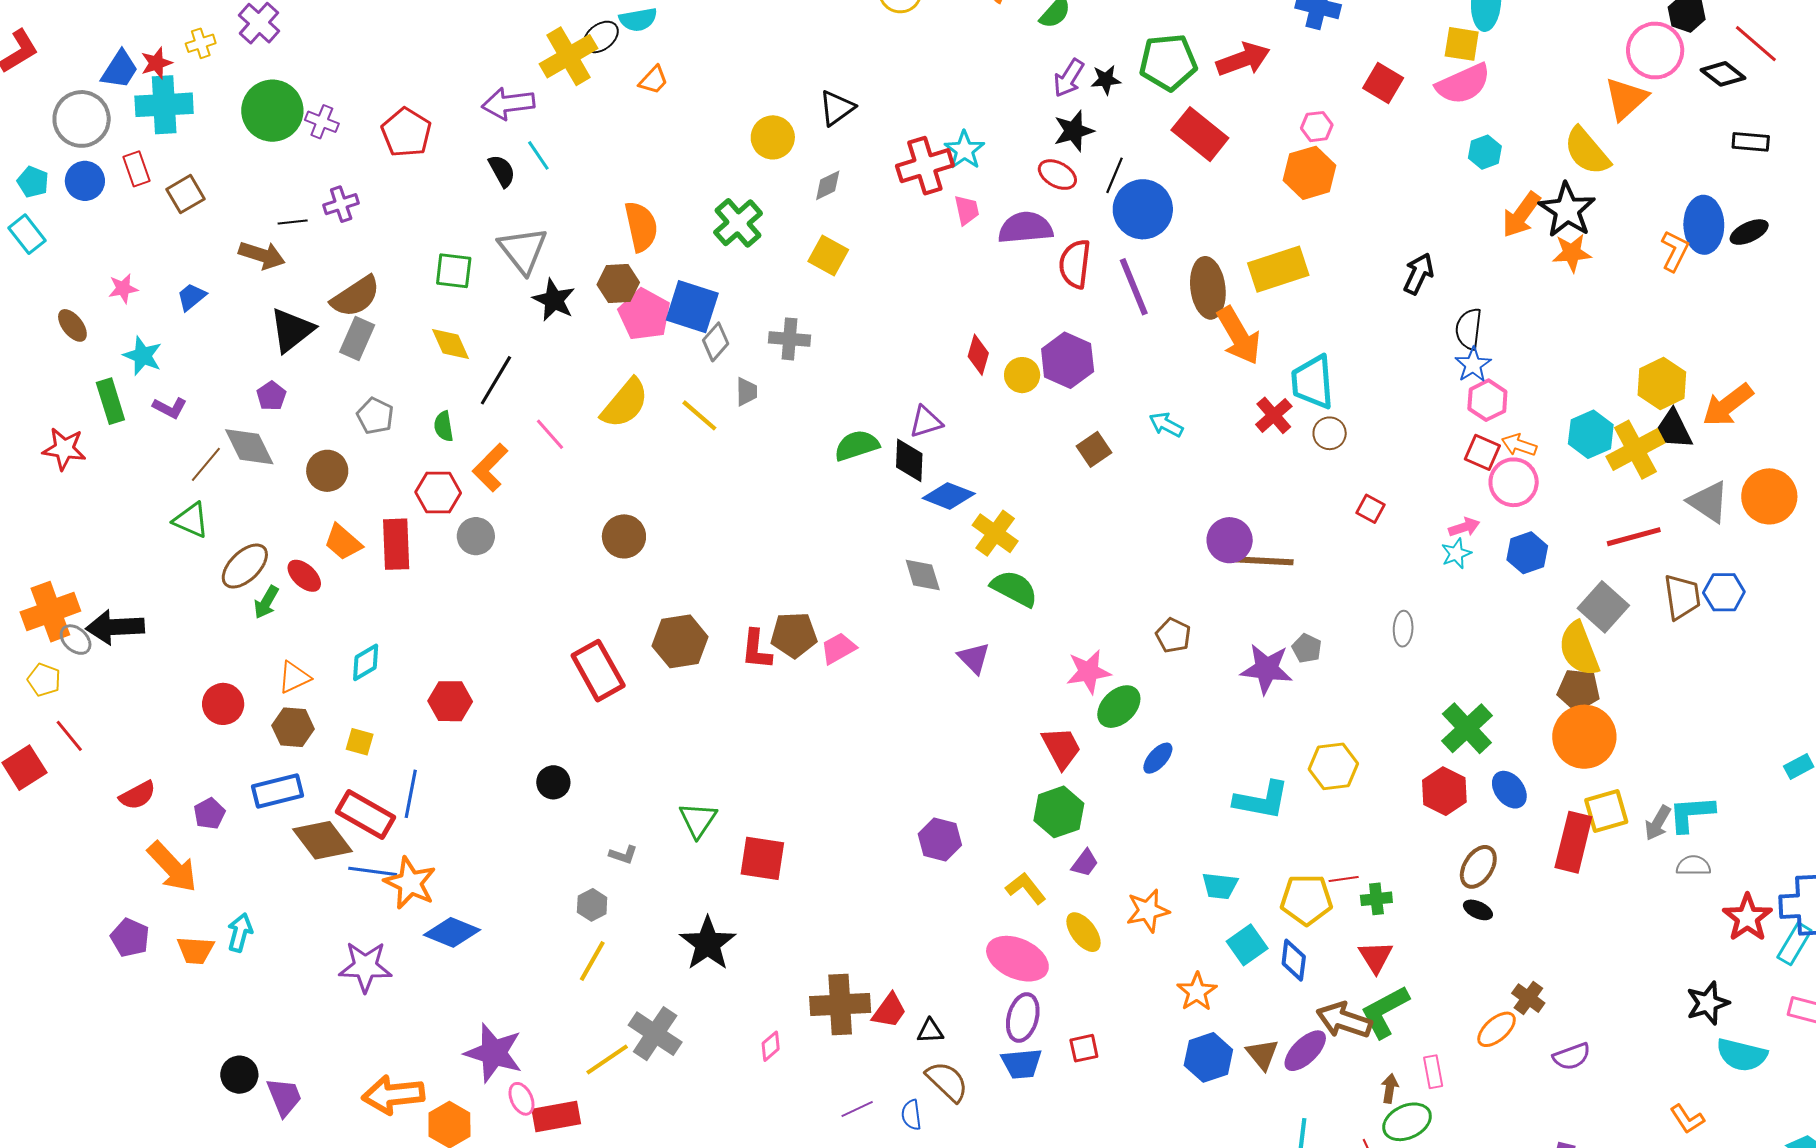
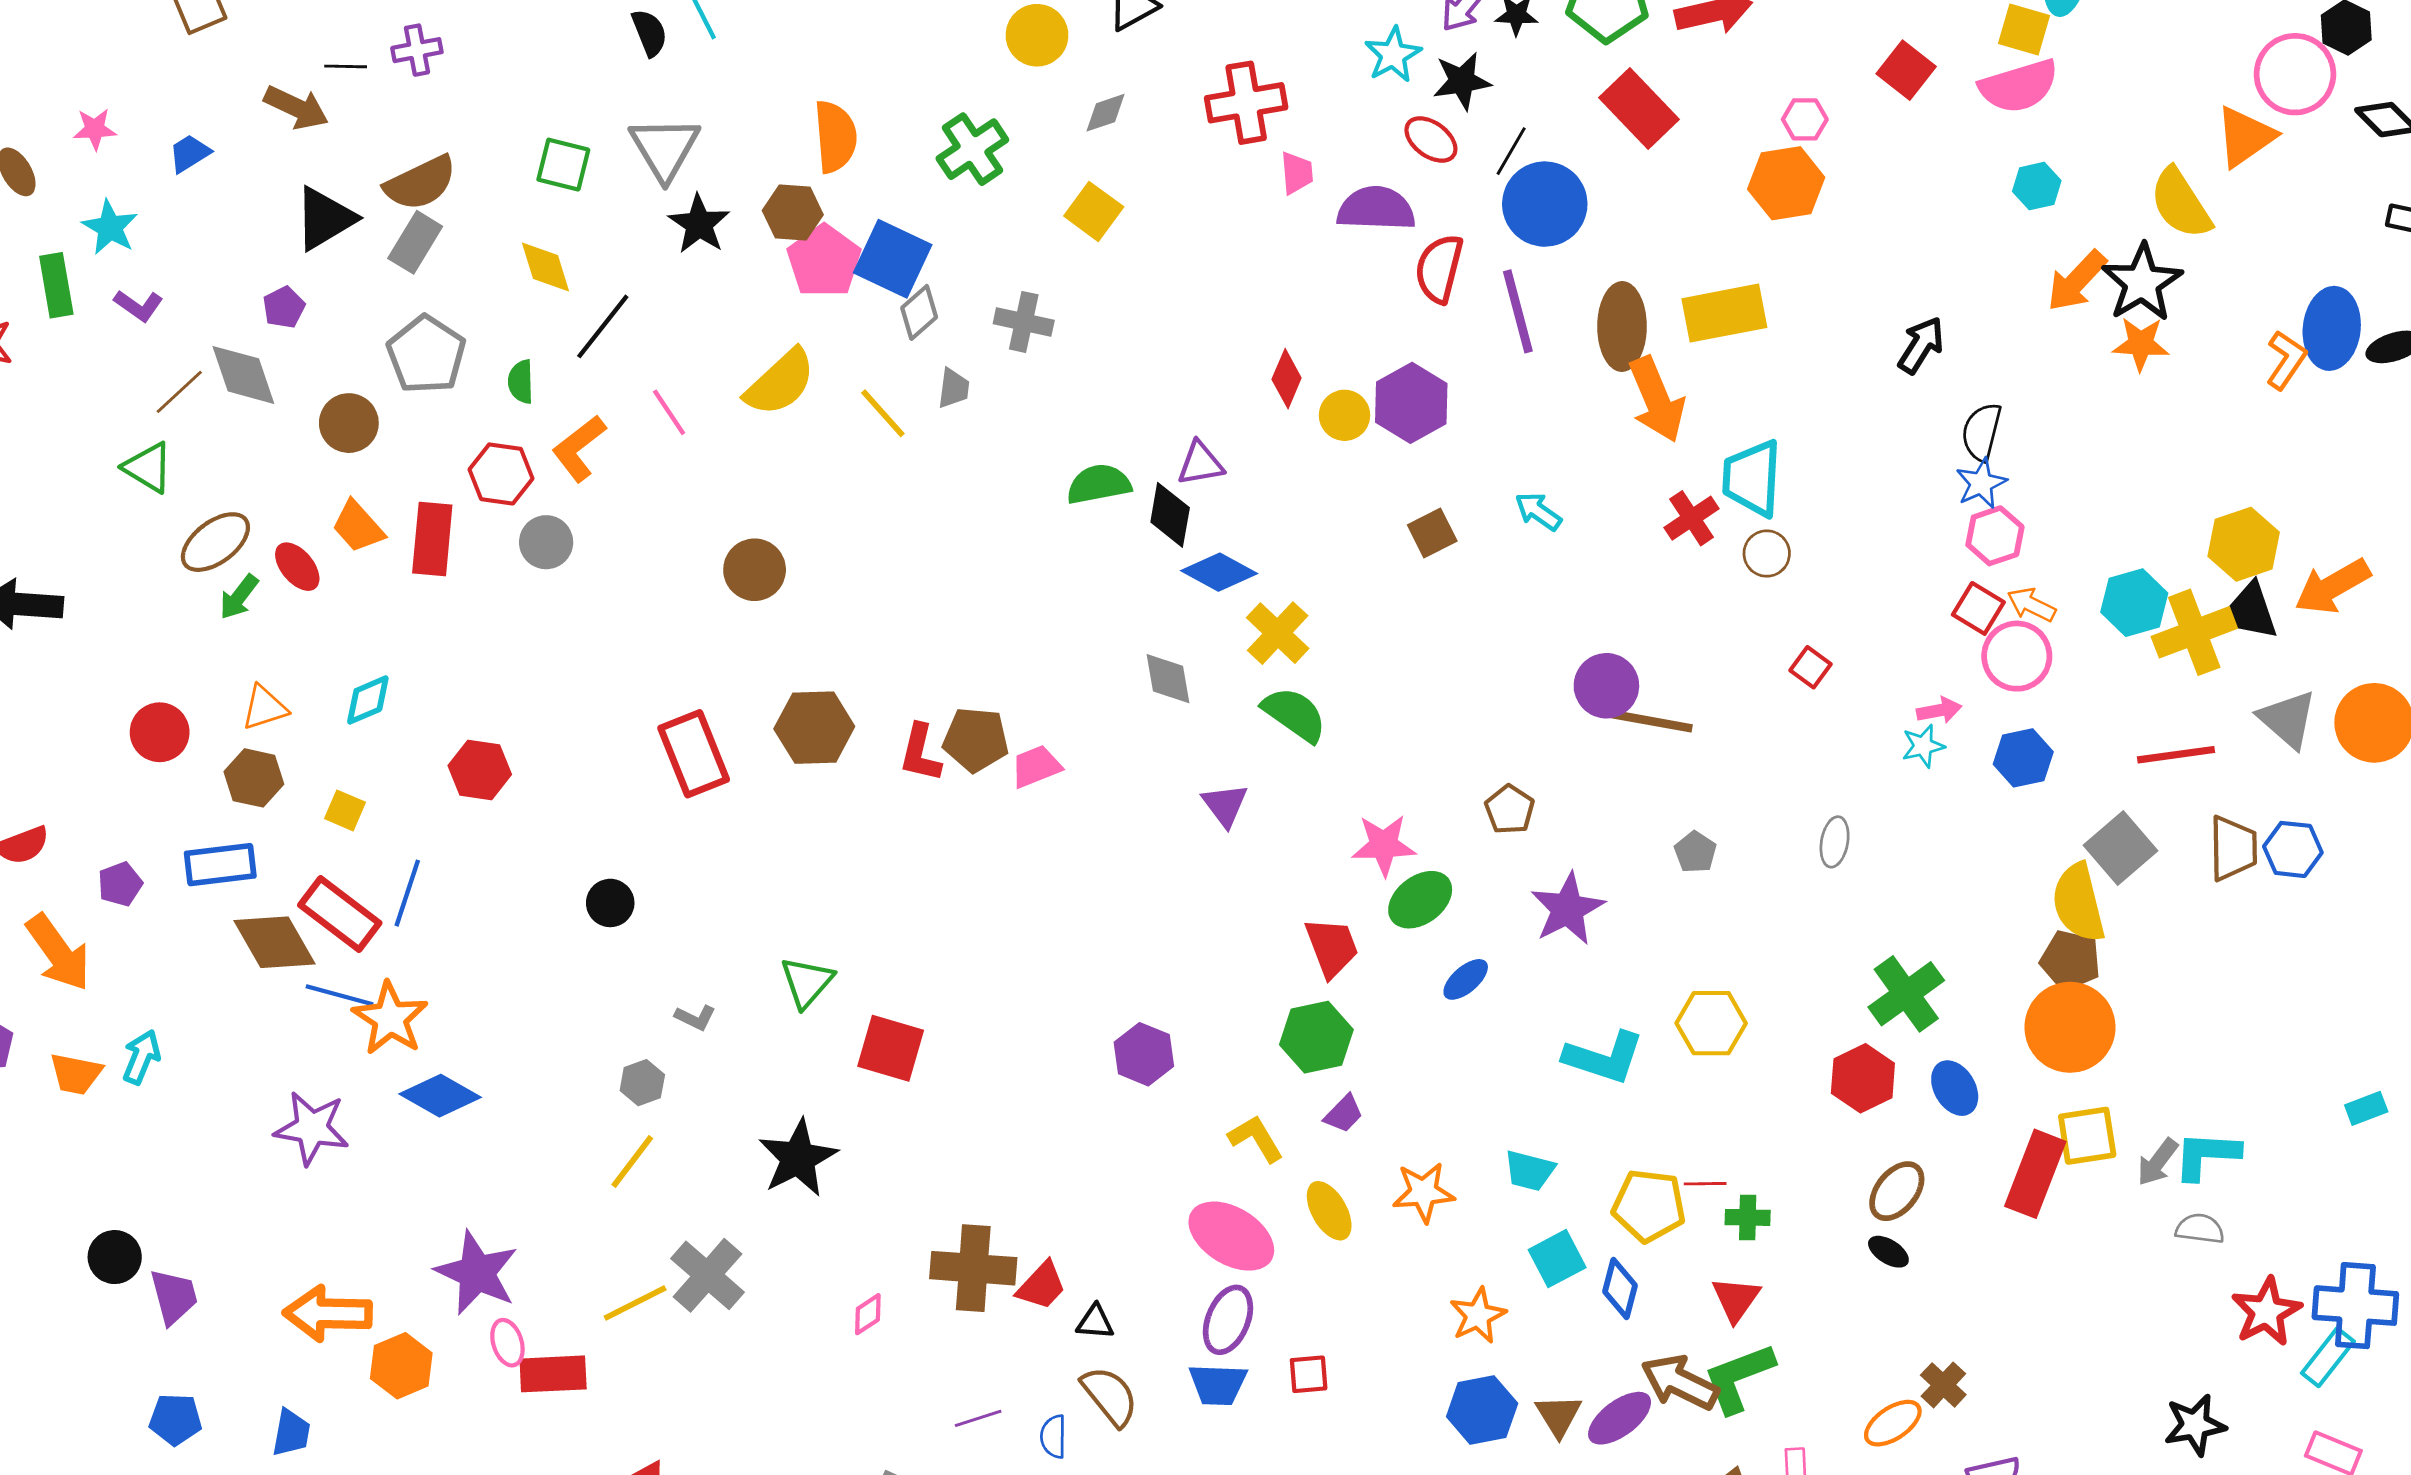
cyan star: (964, 150) -> (1393, 55), moved
gray pentagon: (375, 416) -> (426, 355), size x1.5
purple star: (1267, 669) -> (1568, 909), moved, turned 30

